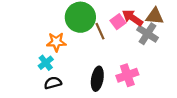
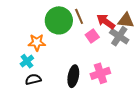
pink square: (118, 22) -> (92, 36), moved
brown line: (100, 31) -> (79, 16), moved

